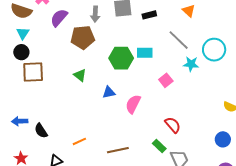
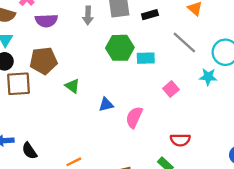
purple semicircle: (59, 18) -> (46, 21), turned -132
brown pentagon: (83, 37) -> (44, 61), moved
green hexagon: (121, 58) -> (120, 48), moved
cyan star: (191, 64) -> (208, 77), moved
red semicircle: (173, 125) -> (180, 140), turned 132

